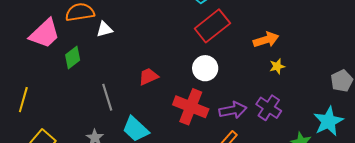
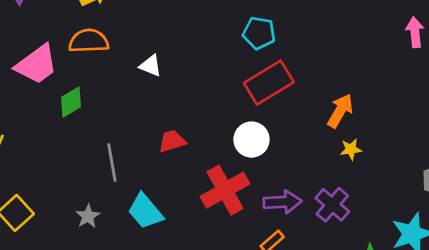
white triangle: (105, 29) -> (151, 66), moved, turned 30
orange arrow: (266, 40) -> (340, 111), turned -50
red cross: (191, 107) -> (225, 190), turned 32

